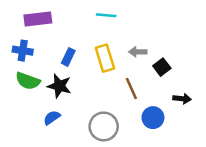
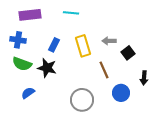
cyan line: (106, 15) -> (71, 13), moved
black arrow: (182, 99) -> (144, 78), turned 88
blue semicircle: (52, 118) -> (28, 93), moved

